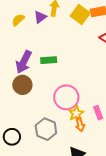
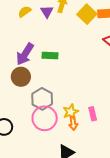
purple triangle: (40, 17) -> (47, 12), turned -32
pink circle: (66, 97) -> (45, 118), moved
gray hexagon: (46, 129) -> (42, 99), moved

